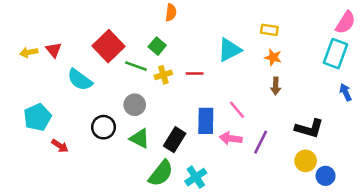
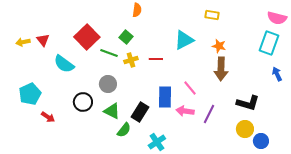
pink semicircle: (345, 22) -> (277, 18), turned 72
yellow rectangle: (269, 30) -> (212, 15), moved
brown arrow: (276, 86) -> (221, 69), size x1.6
green semicircle: (161, 173) -> (124, 130), moved, size x0.7

